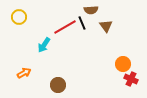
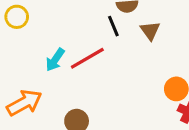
red line: (65, 27) -> (87, 58), moved
orange arrow: (24, 73) -> (24, 103), size x1.6

